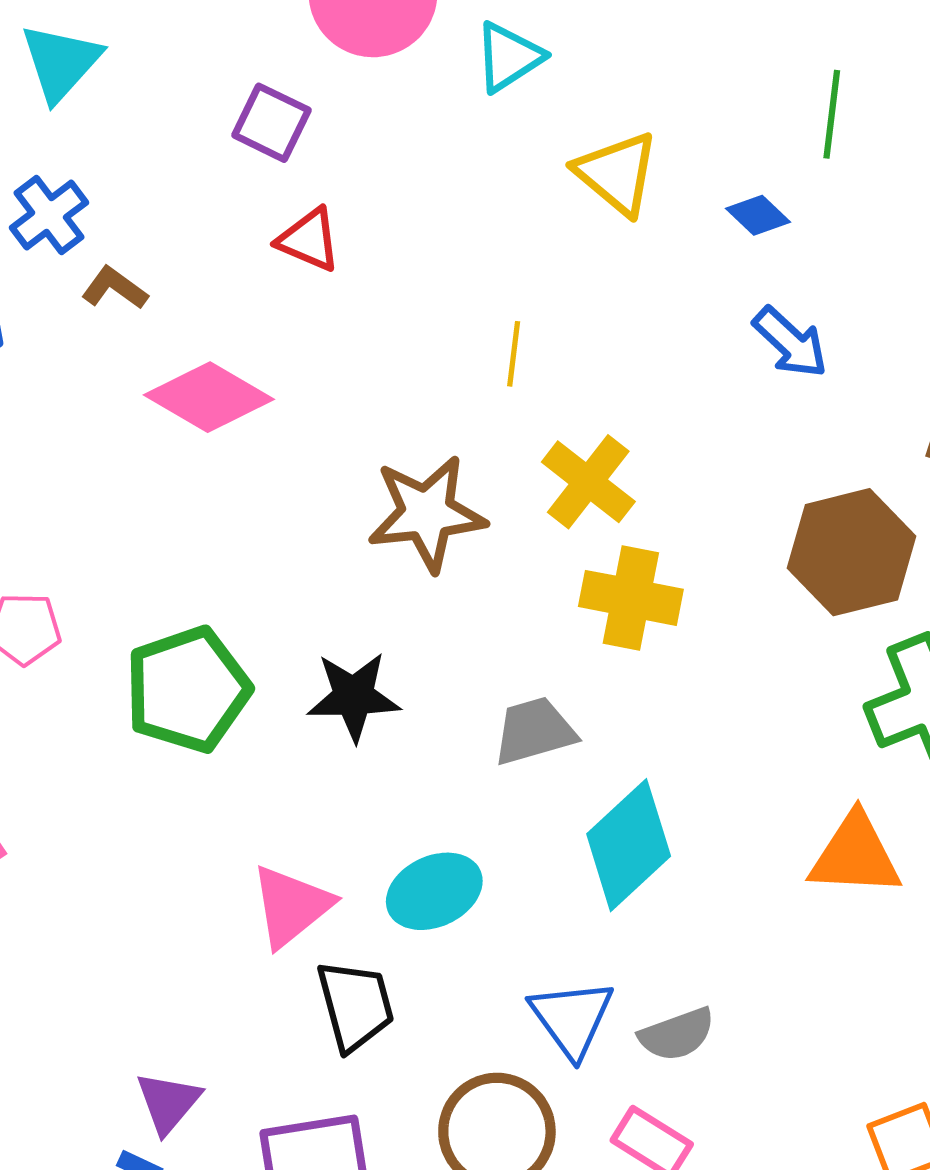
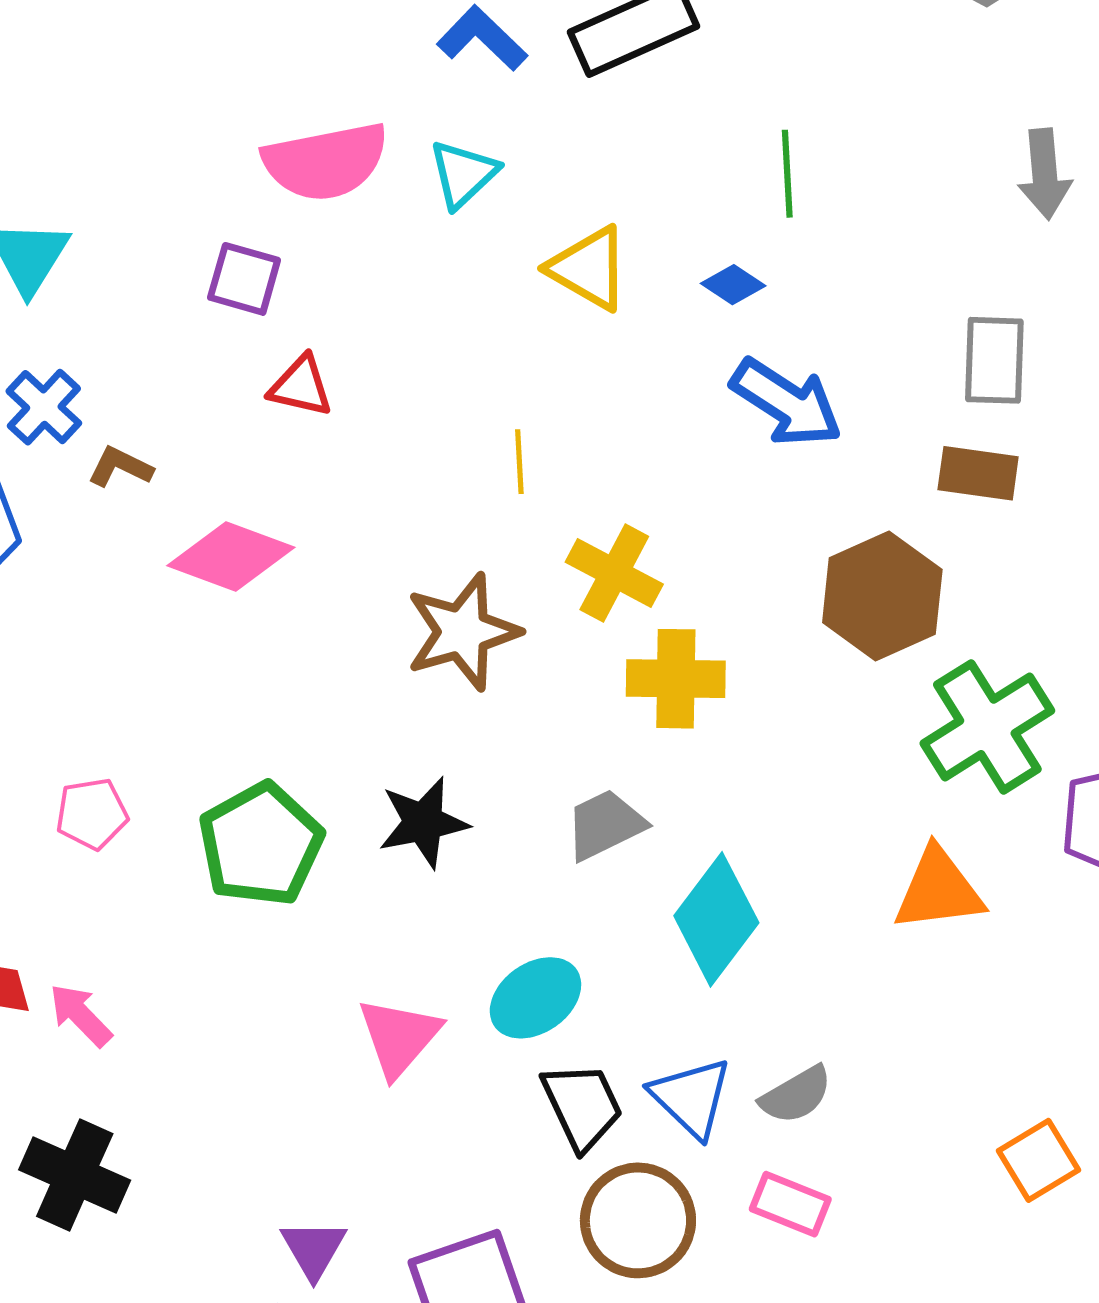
blue arrow: (790, 342) -> (787, 403), size x1.4
black trapezoid: (355, 1005) -> (582, 1106), moved

